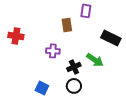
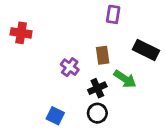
brown rectangle: (67, 25) -> (103, 55), moved
red cross: (16, 36) -> (21, 33), moved
purple cross: (53, 51) -> (70, 67), turned 32

